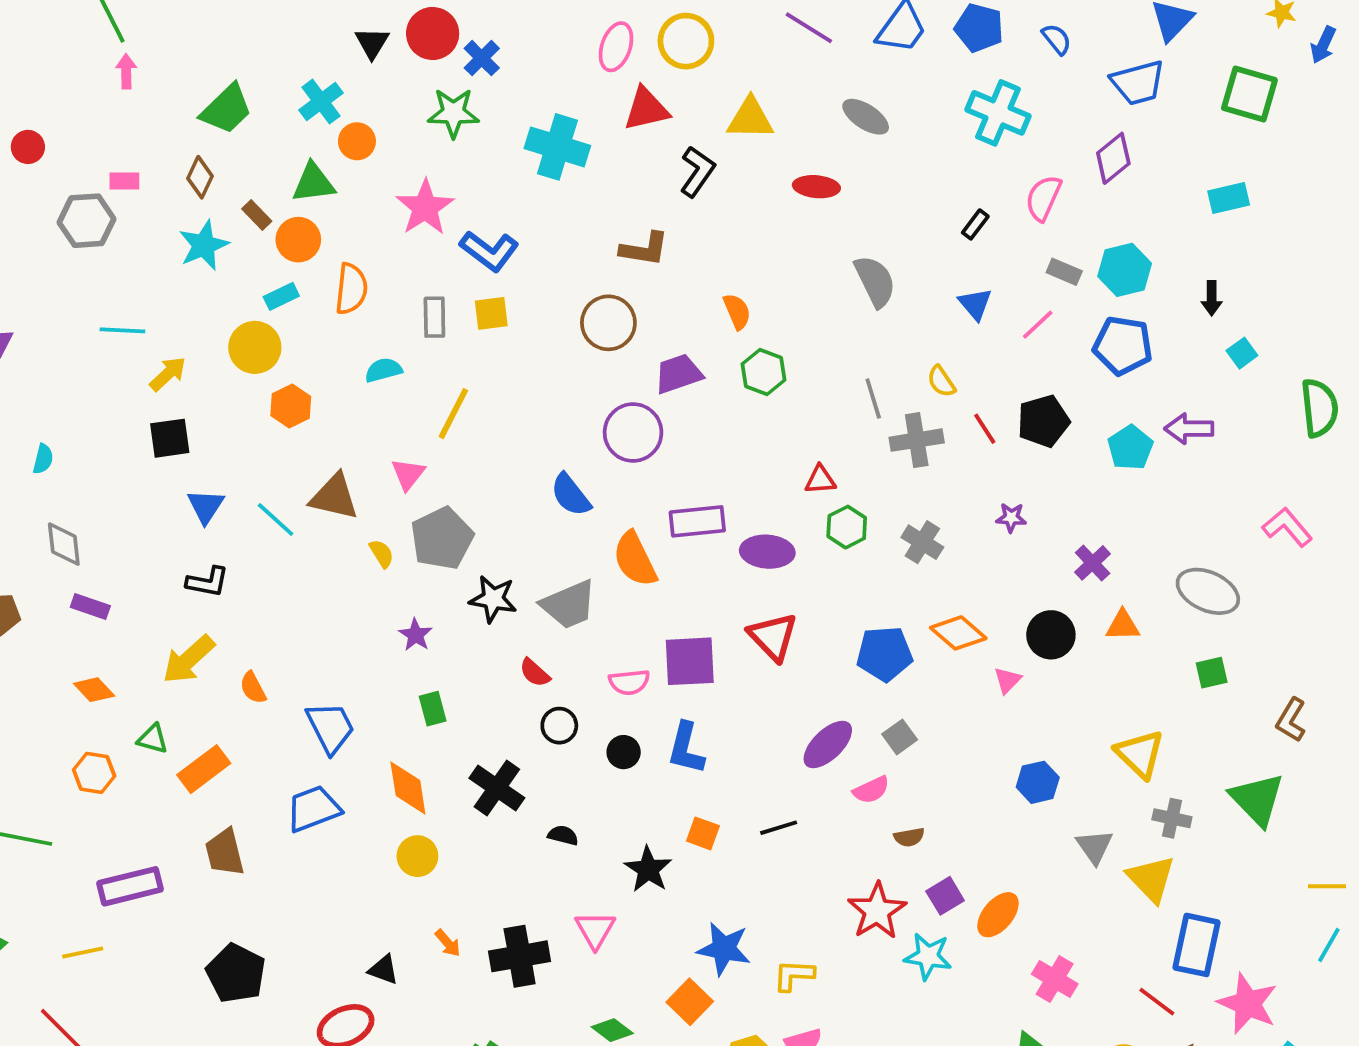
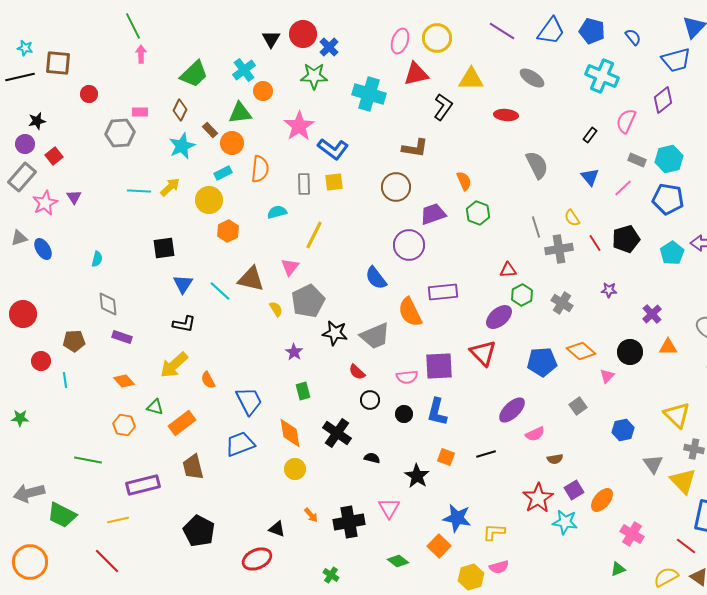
yellow arrow: (168, 374) -> (170, 187), moved
purple ellipse: (767, 552) -> (499, 317), moved, turned -44
gray square: (900, 737) -> (578, 406), moved

